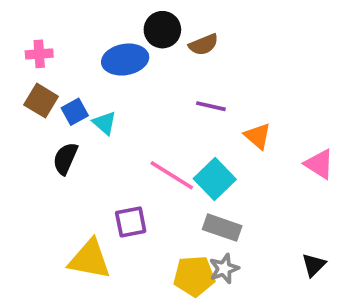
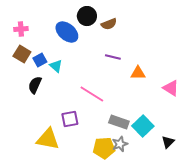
blue ellipse: (125, 60) -> (67, 32), turned 50
orange triangle: (258, 136) -> (138, 73), turned -42
cyan square: (215, 179) -> (143, 126), moved

